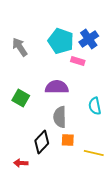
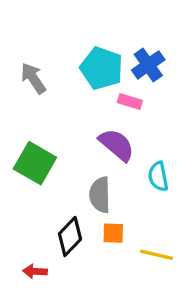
purple semicircle: (57, 87) -> (117, 145), moved, turned 40
green square: (21, 98) -> (35, 163), size x1.4

